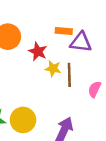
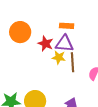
purple triangle: (81, 42) -> (65, 44), moved

